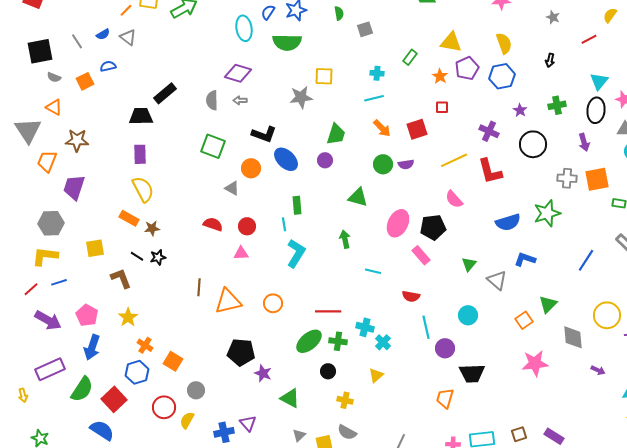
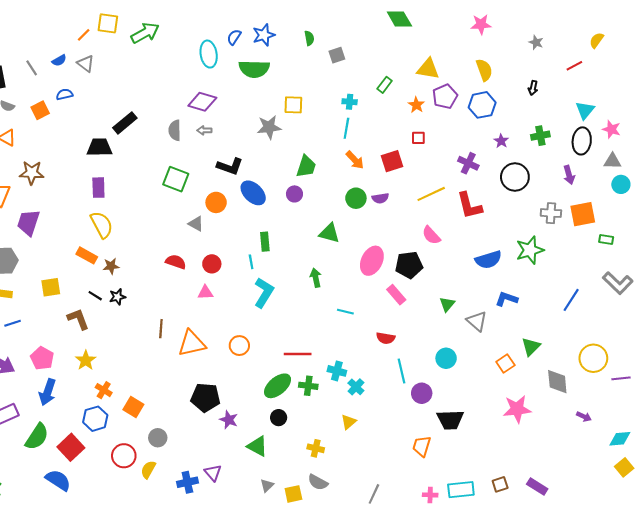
cyan line: (374, 98) -> (346, 128), turned -66
black circle: (328, 371) -> (279, 418), moved

